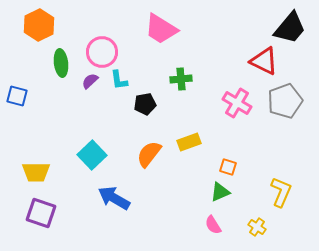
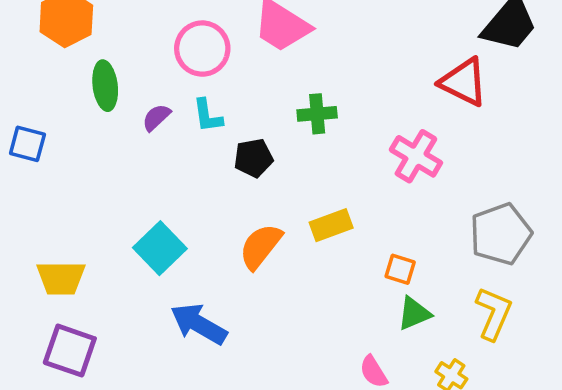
pink circle: (102, 52) -> (202, 49), moved
gray pentagon: (285, 101) -> (501, 234), moved
green triangle: (220, 192) -> (414, 313), moved

